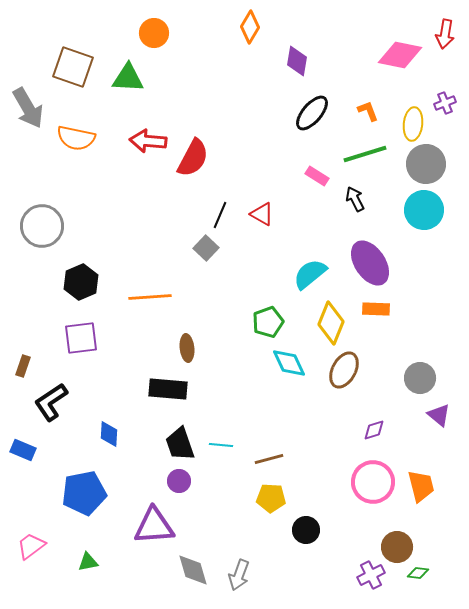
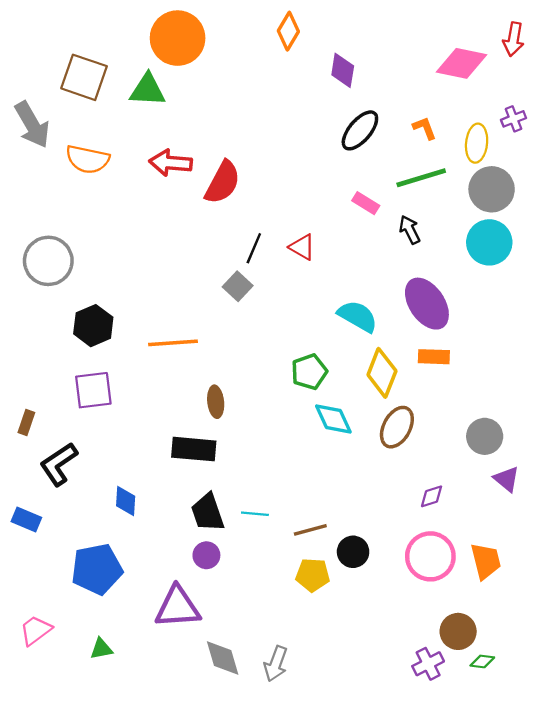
orange circle: (154, 33) -> (178, 38), size x1.6
cyan semicircle: (310, 274) -> (358, 316), turned 69
black circle: (306, 530) -> (353, 552), moved

